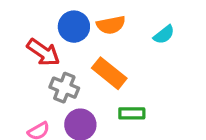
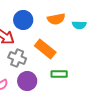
orange semicircle: (111, 25) -> (56, 19), moved
cyan semicircle: (164, 35) -> (79, 25), turned 40

